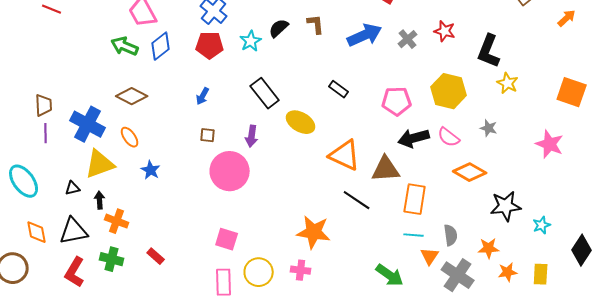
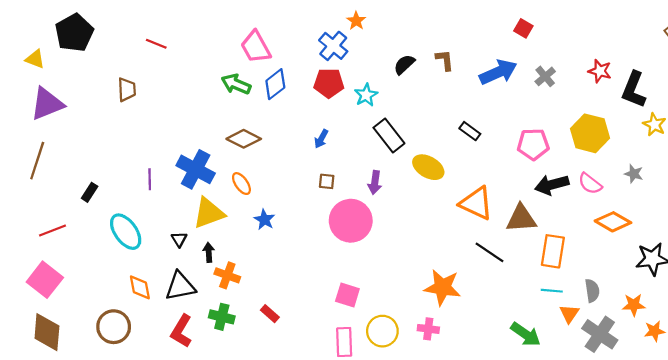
red star: (445, 31) -> (600, 71), moved
cyan star: (251, 41) -> (366, 95), moved
brown trapezoid: (44, 105) -> (127, 90), moved
black triangle: (73, 188) -> (179, 239), turned -49

